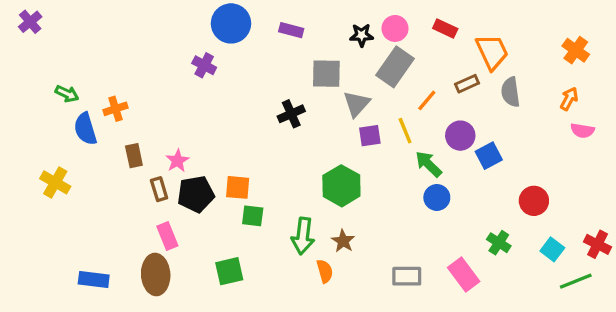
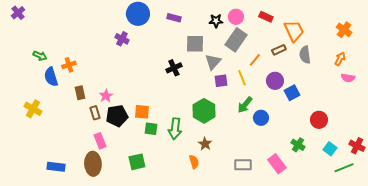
green arrow: (428, 164) -> (245, 105), moved, turned -96
green arrow: (303, 236) -> (175, 129), moved

